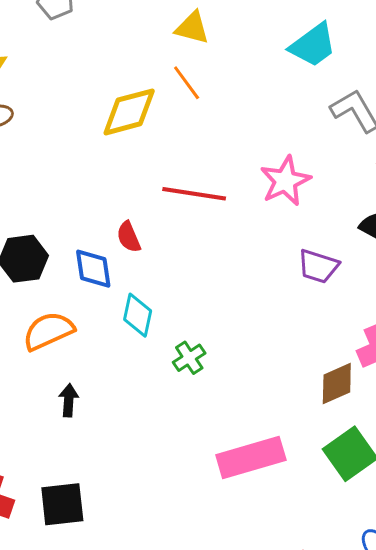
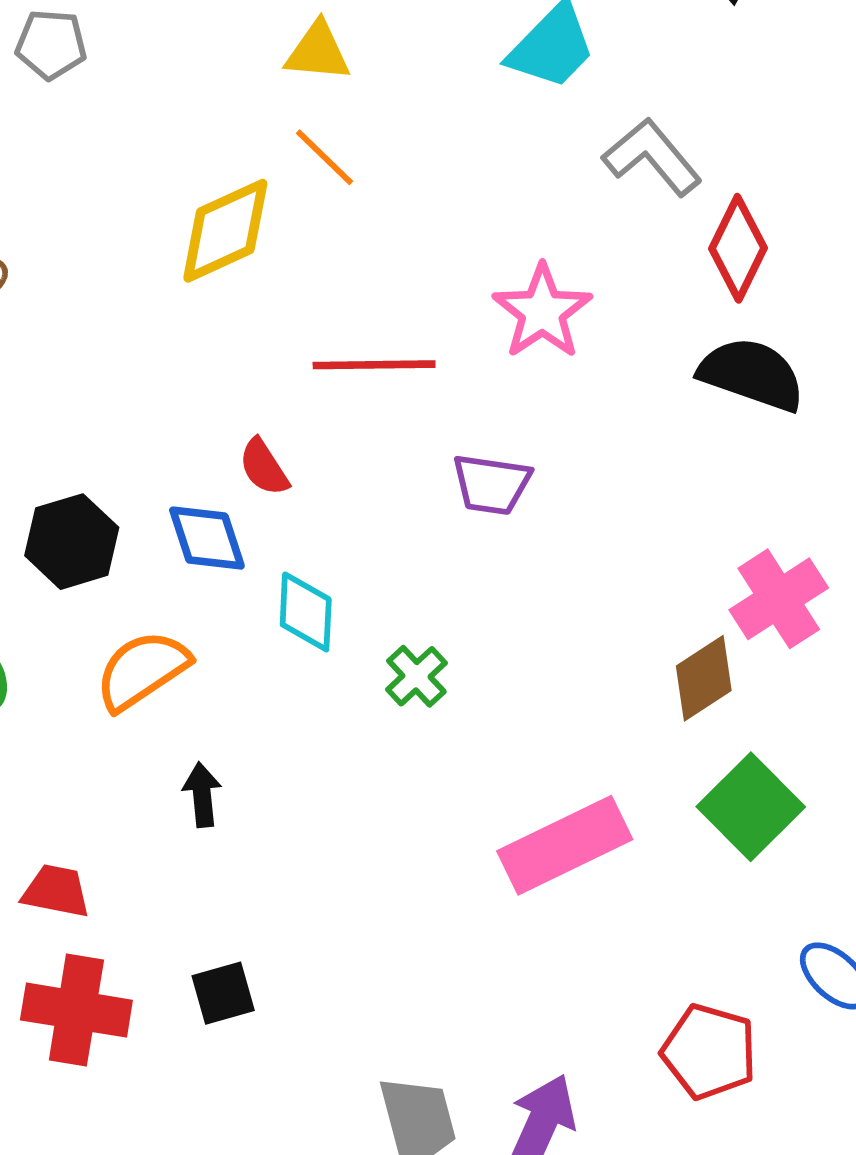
purple trapezoid: (318, 266) -> (491, 484), moved
black square: (62, 504) -> (223, 993), size x0.7

